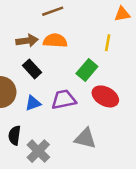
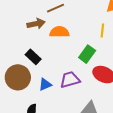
brown arrow: (27, 41) -> (36, 24), moved
black rectangle: (32, 69) -> (33, 57), moved

